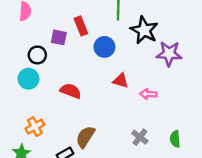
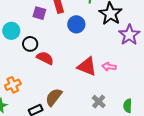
purple star: (169, 54) -> (129, 35), turned 30
black circle: (37, 55) -> (30, 44), moved
cyan circle: (28, 79) -> (11, 31), moved
red triangle: (121, 81) -> (87, 66), moved, size x1.5

